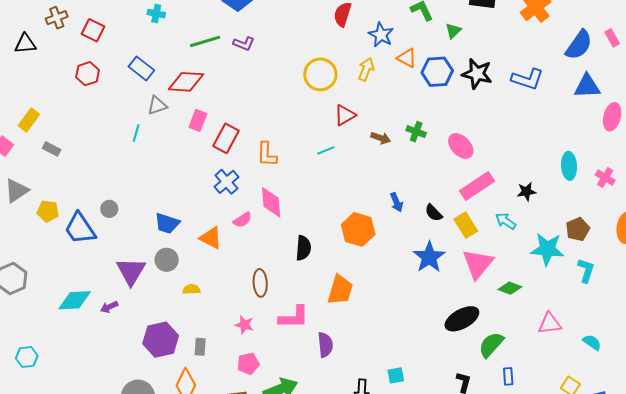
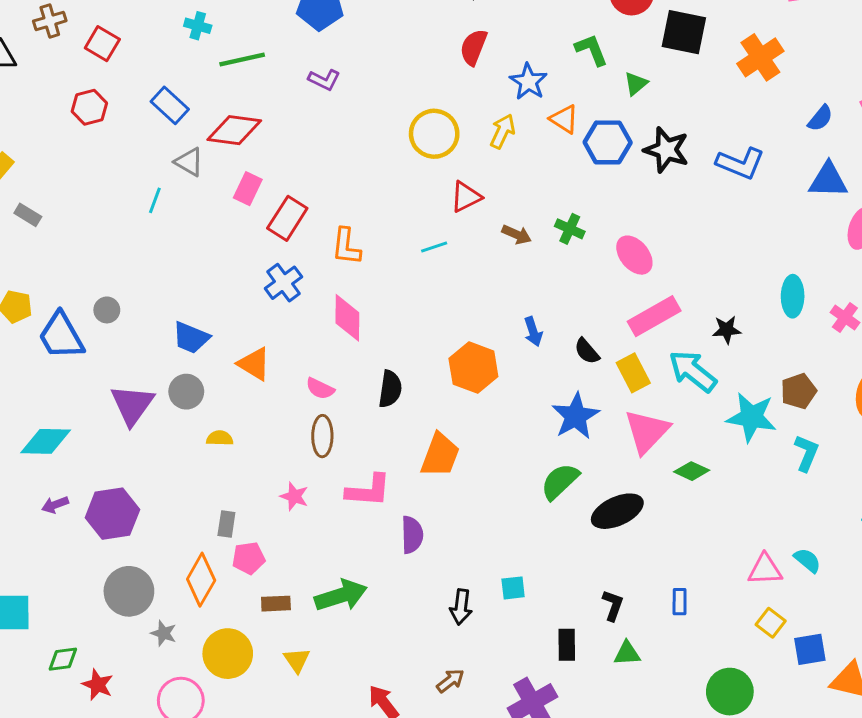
green line: (205, 41) -> (242, 59), moved
blue semicircle: (579, 45) -> (820, 118), size x0.6
gray triangle: (157, 105) -> (189, 162), turned 45
pink semicircle: (242, 220) -> (320, 389), moved, turned 54
cyan arrow: (506, 221) -> (693, 371), size x1.6
purple arrow: (109, 307) -> (55, 505), moved
pink triangle: (550, 324) -> (765, 570), moved
purple hexagon: (161, 340) -> (112, 514), moved
green semicircle: (491, 345) -> (560, 481), moved
pink pentagon: (248, 364) -> (249, 558), moved

